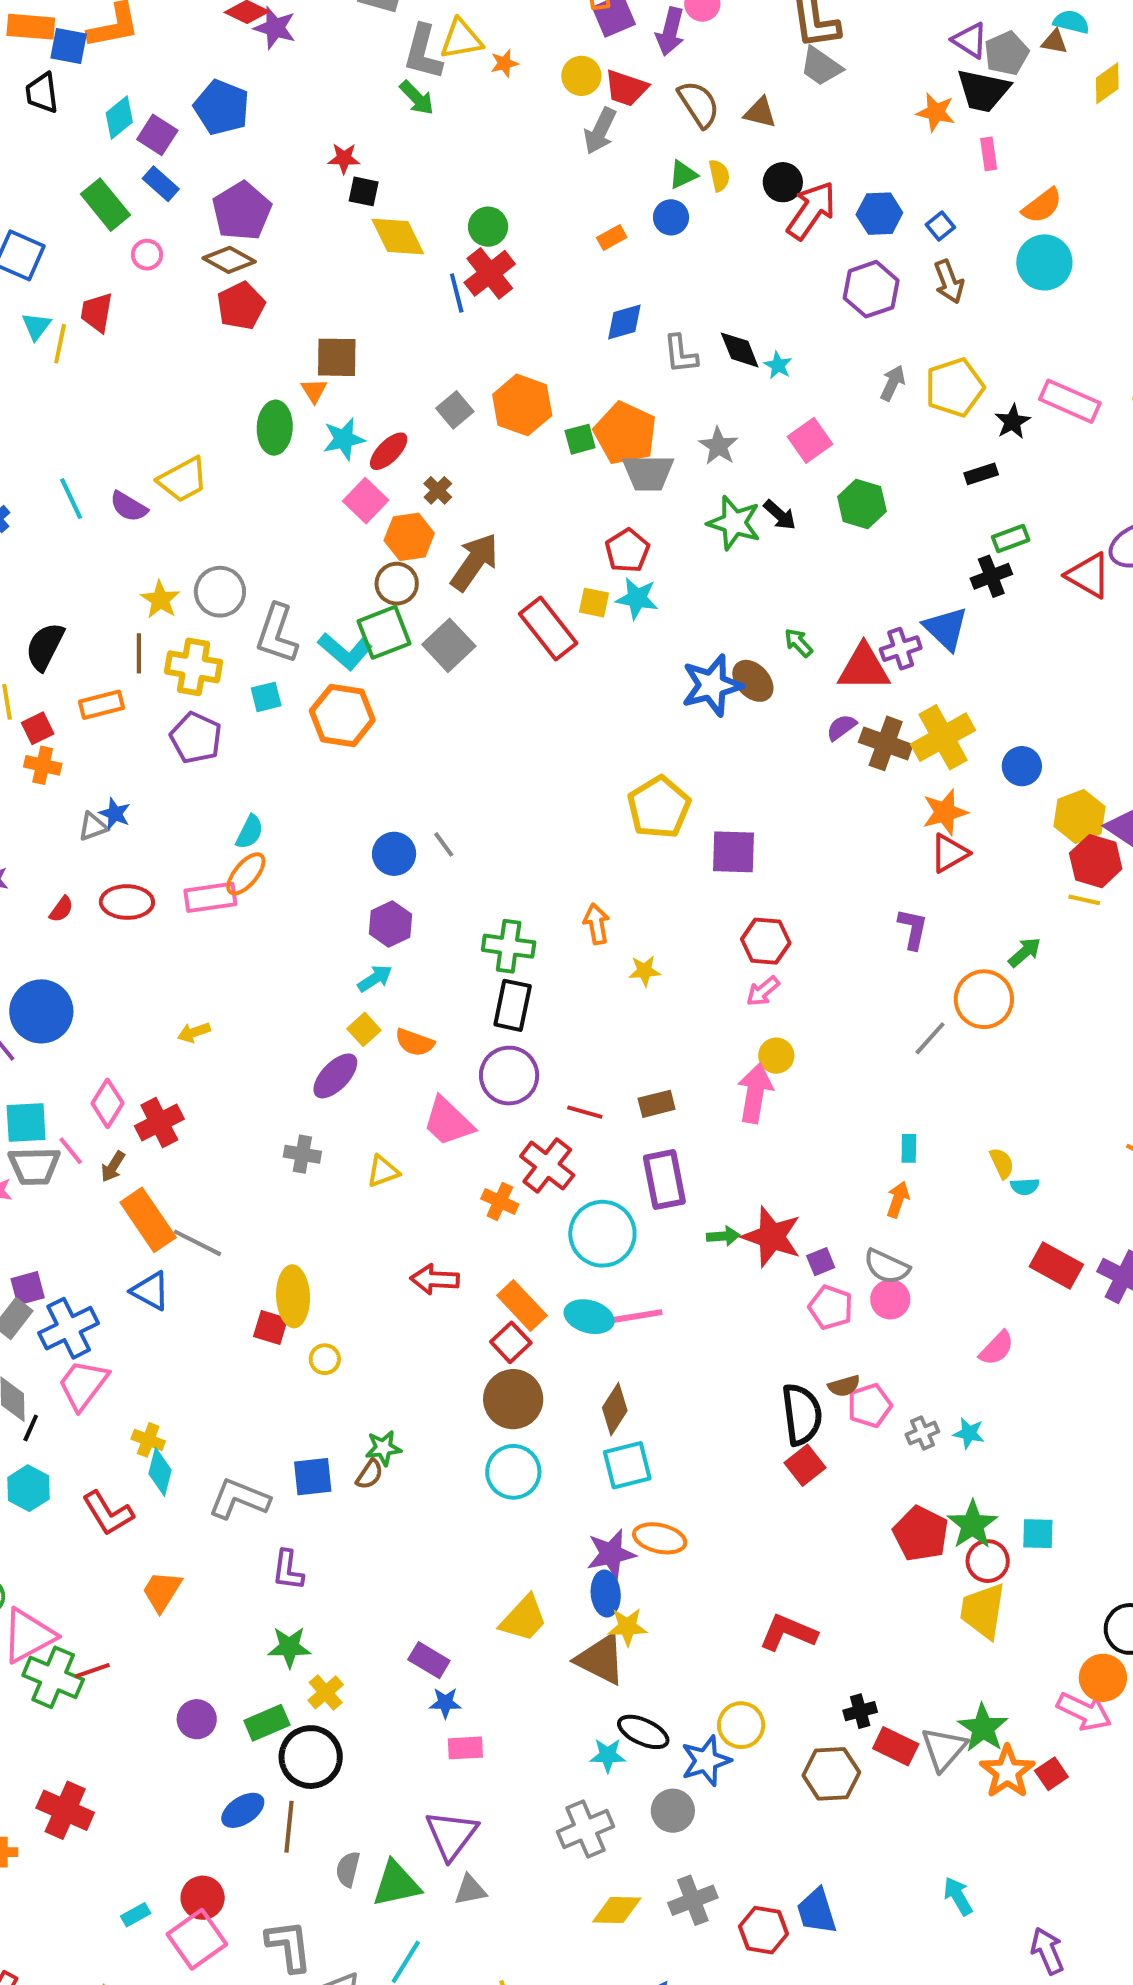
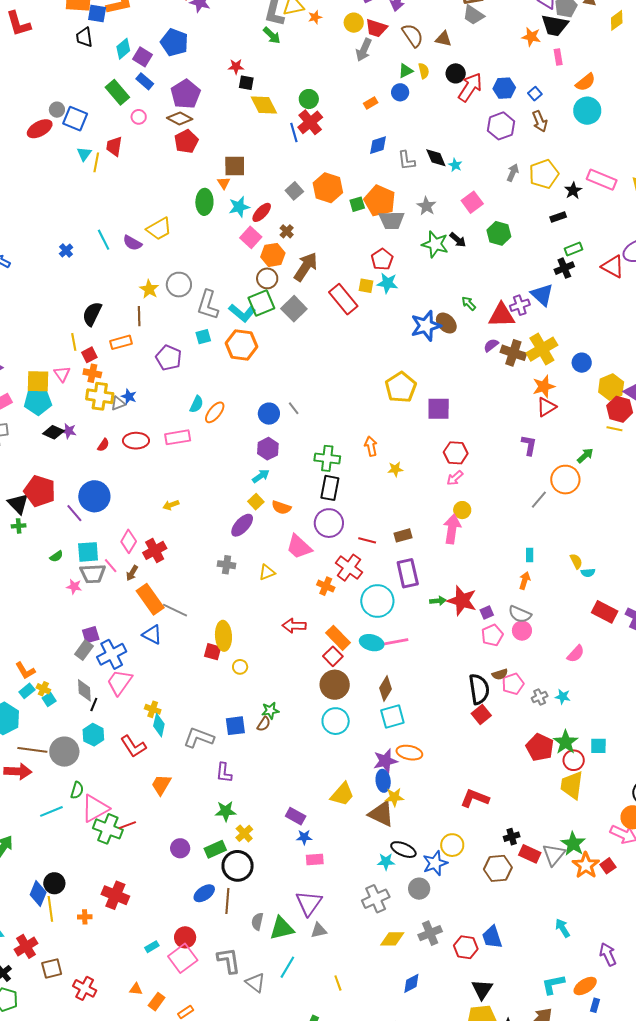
yellow cross: (194, 667) -> (100, 396), moved
orange ellipse: (246, 874) -> (215, 412), moved
pink pentagon: (831, 1307) -> (492, 635), turned 30

